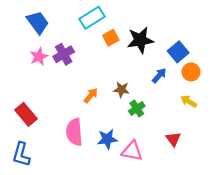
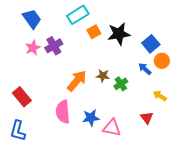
blue arrow: (159, 75) -> (145, 69), moved, turned -88
orange arrow: (91, 96) -> (77, 81), size x1.6
yellow arrow: (189, 101) -> (160, 96), moved
green cross: (137, 108) -> (121, 84), moved

